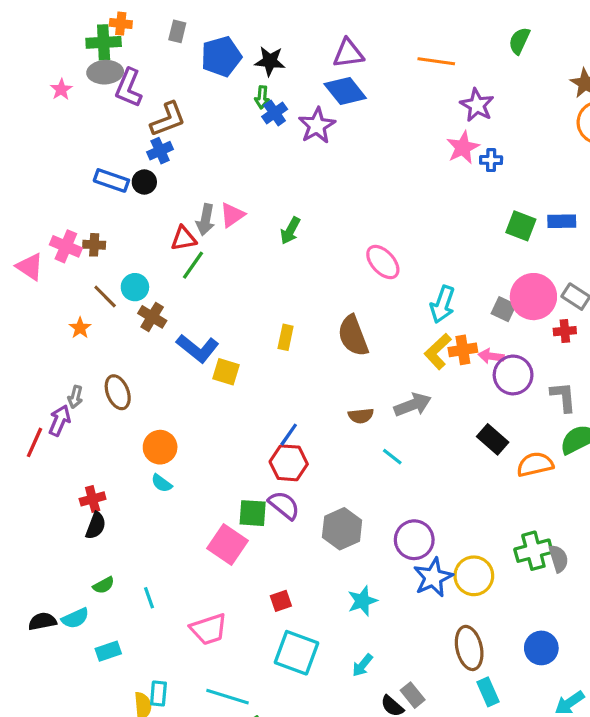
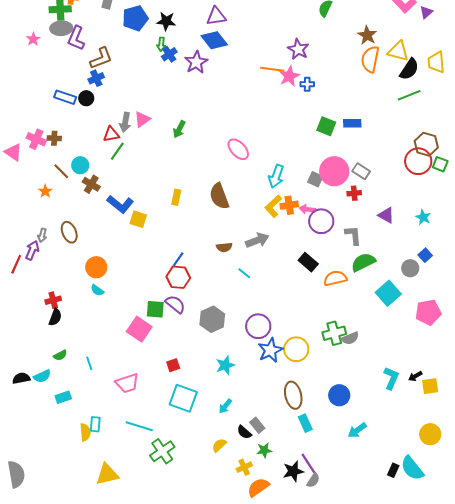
orange line: (436, 61) -> (272, 69), moved
gray semicircle: (559, 559) -> (350, 338), turned 84

